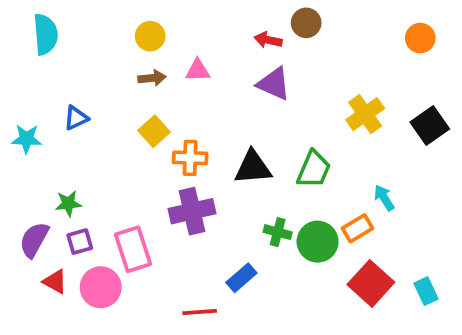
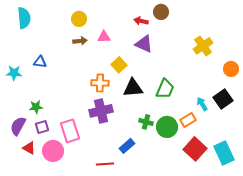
orange circle: (420, 38) -> (231, 69), moved
yellow cross: (365, 114) -> (203, 46), moved
blue triangle: (76, 118) -> (40, 62), turned 32
black square: (430, 126) -> (223, 99), moved
yellow square: (154, 131) -> (119, 65), moved
cyan rectangle: (426, 291) -> (224, 153), size x1.6

